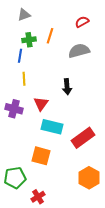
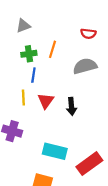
red semicircle: (82, 22) -> (88, 34), turned -144
blue line: (20, 56) -> (33, 75), moved
red triangle: (41, 104) -> (46, 101), moved

